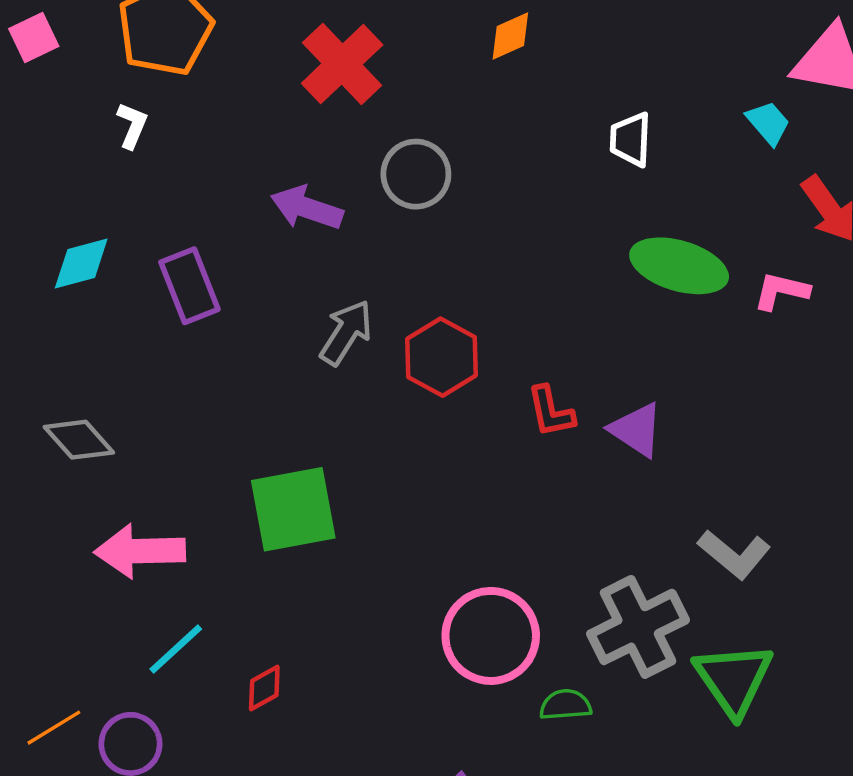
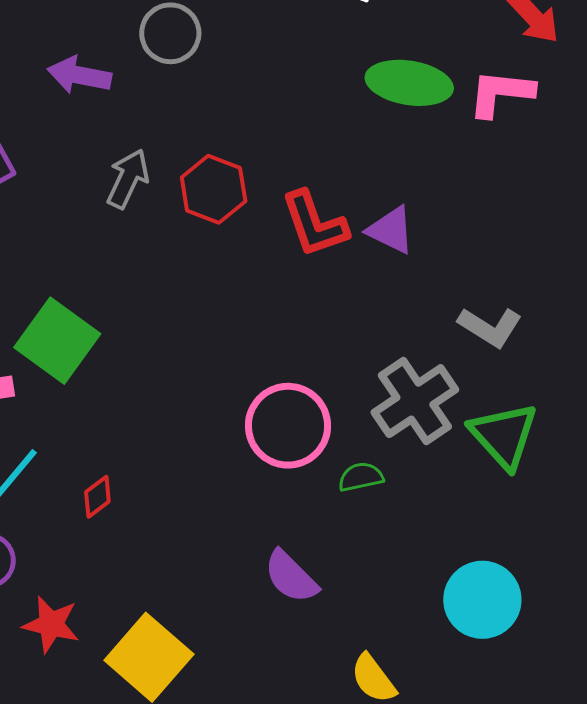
pink L-shape: (781, 291) -> (501, 93), size x1.4
red L-shape: (551, 412) -> (314, 224), size x1.5
green square: (293, 509) -> (57, 341), moved, turned -36

